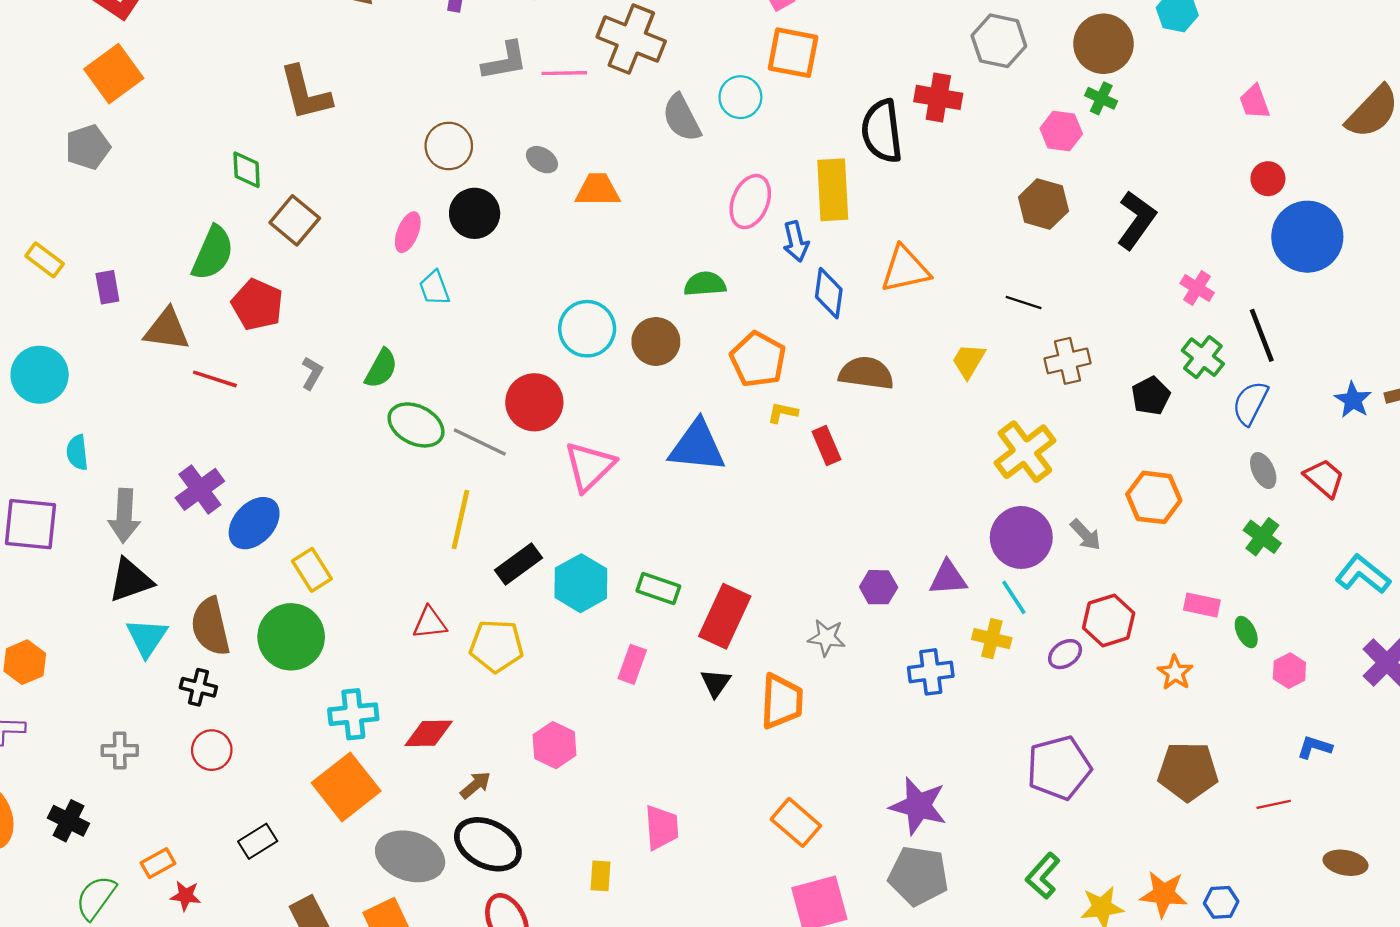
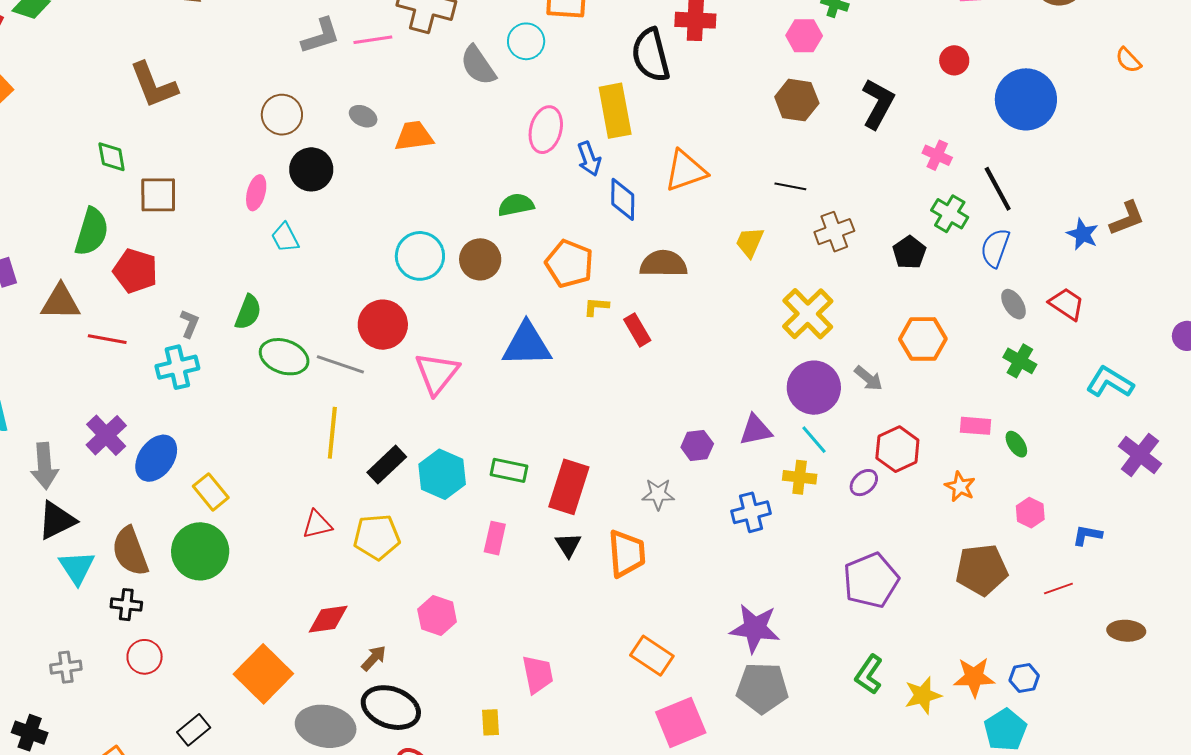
red circle: (1268, 179) -> (954, 60), moved
brown square: (295, 220) -> (158, 195), turned -33
pink hexagon: (1289, 671) -> (1030, 513), moved
cyan cross: (353, 714) -> (177, 367), moved

